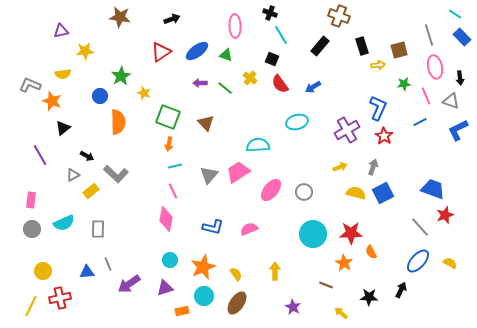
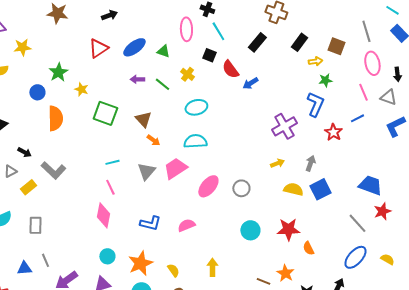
pink ellipse: (235, 26) -> (186, 29), moved
black rectangle: (362, 46) -> (299, 42), turned 54
brown square: (399, 50) -> (336, 46), turned 36
red semicircle: (280, 84) -> (230, 69), moved
green star: (404, 84) -> (325, 80), moved
cyan ellipse: (297, 122) -> (196, 107), moved
red star: (384, 136) -> (333, 132), moved
orange arrow: (169, 144) -> (153, 140), moved, turned -64
cyan circle: (313, 234) -> (250, 230), size x0.7
orange star: (344, 263) -> (285, 273), moved

